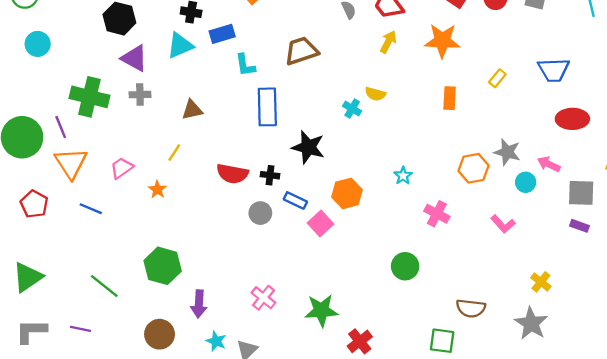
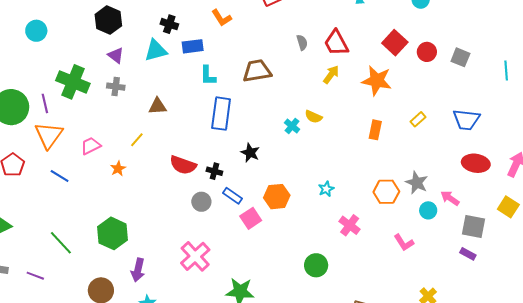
purple triangle: (134, 58) -> (116, 55), size x0.7
black star: (308, 147) -> (250, 153), size x0.7
pink cross: (263, 298) -> (195, 256), moved, size x1.4

